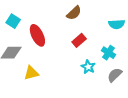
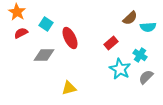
brown semicircle: (74, 13) -> (130, 18), moved
cyan star: (88, 67) -> (120, 69), size x1.5
yellow triangle: (31, 73) -> (69, 88), moved

